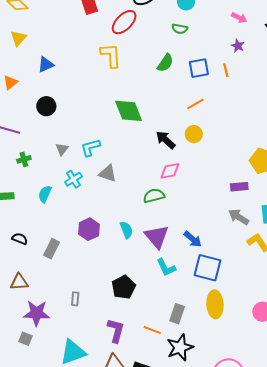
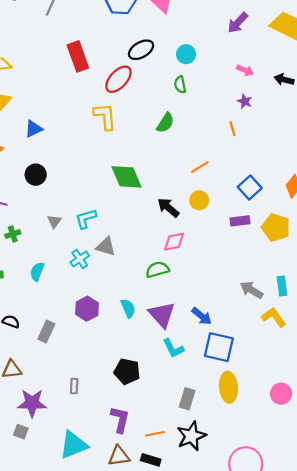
green semicircle: (180, 29) -> (180, 85), turned 70
blue square: (199, 68) -> (250, 188), moved, turned -30
cyan cross: (73, 179) -> (80, 259), moved
purple rectangle: (239, 187) -> (240, 221), moved
black pentagon: (124, 287) -> (127, 371), turned -30
orange line: (152, 330) -> (155, 434), moved, turned -30

